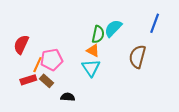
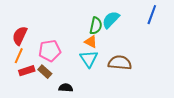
brown semicircle: (137, 57) -> (120, 63), moved, turned 80
orange line: (37, 65) -> (19, 56), moved

